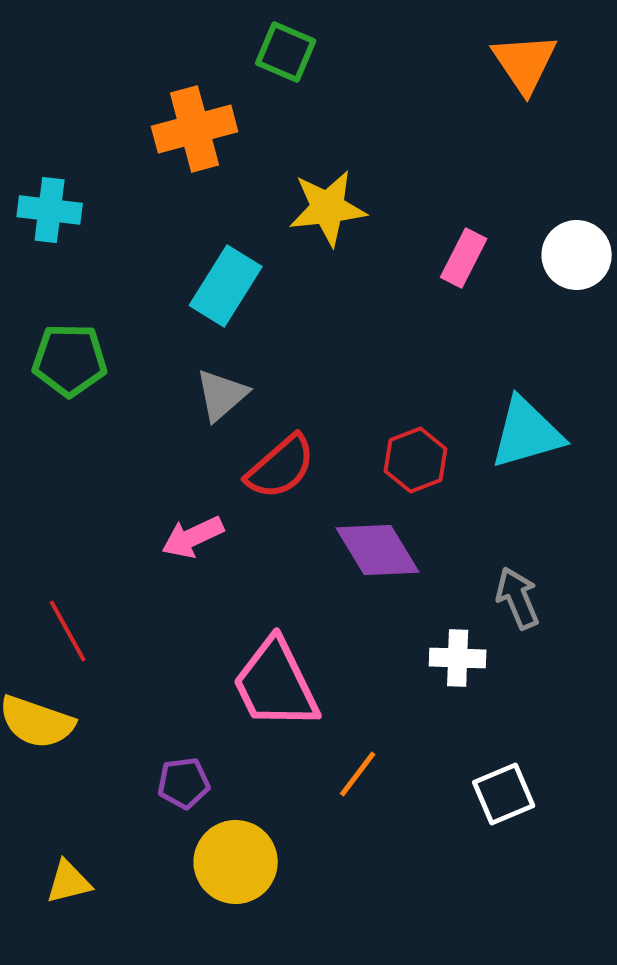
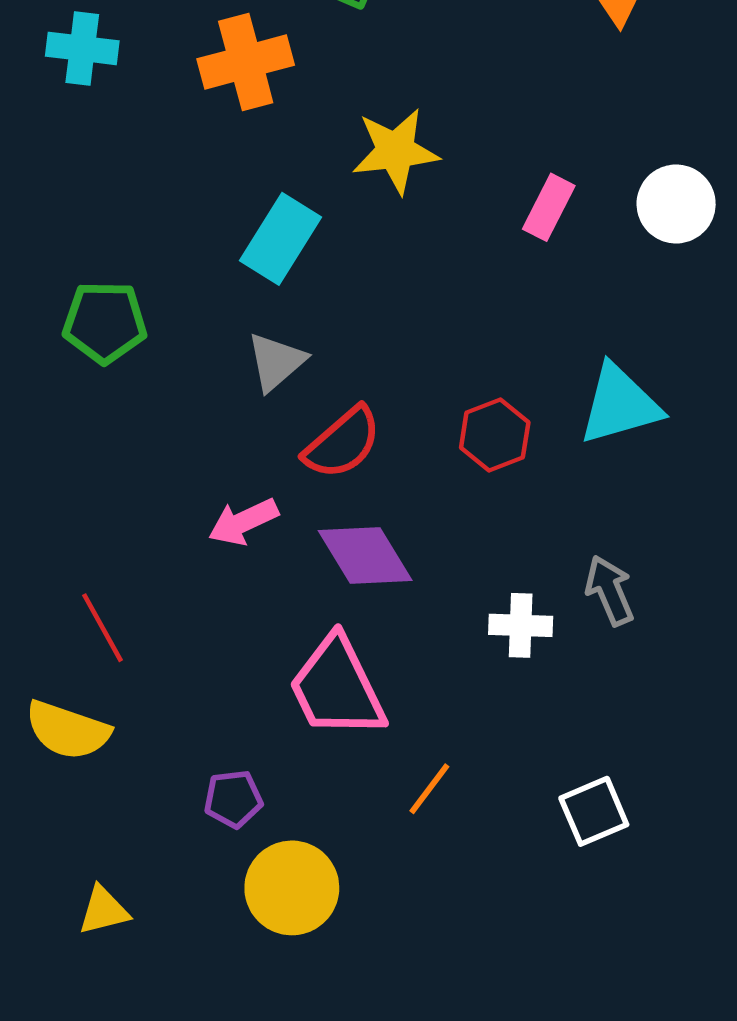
cyan cross: (50, 210) -> (82, 48), moved
purple diamond: (378, 550) -> (365, 556), moved
white cross: (458, 658) -> (521, 625), moved

